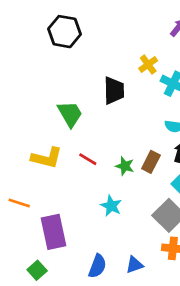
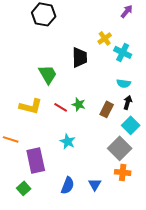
green star: (125, 166) -> (79, 104), moved
cyan star: (111, 206) -> (68, 141), moved
blue triangle: (134, 265) -> (95, 184), turned -40

